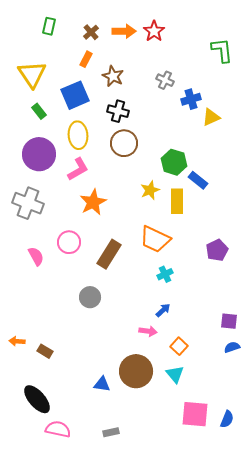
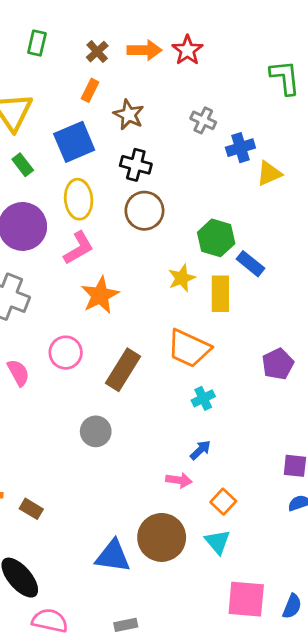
blue triangle: (102, 384) -> (113, 556), size x1.5

